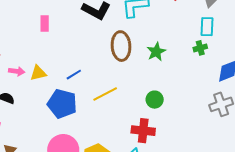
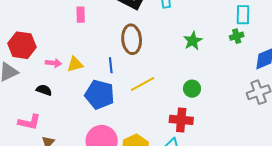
brown ellipse: (121, 46) -> (132, 39), moved
blue line: (74, 75) -> (111, 65), turned -63

